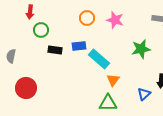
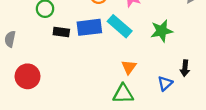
blue rectangle: (79, 46) -> (89, 27), size x1.5
cyan rectangle: (99, 59) -> (120, 26), moved

